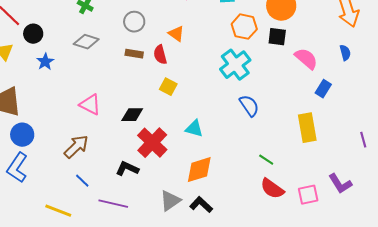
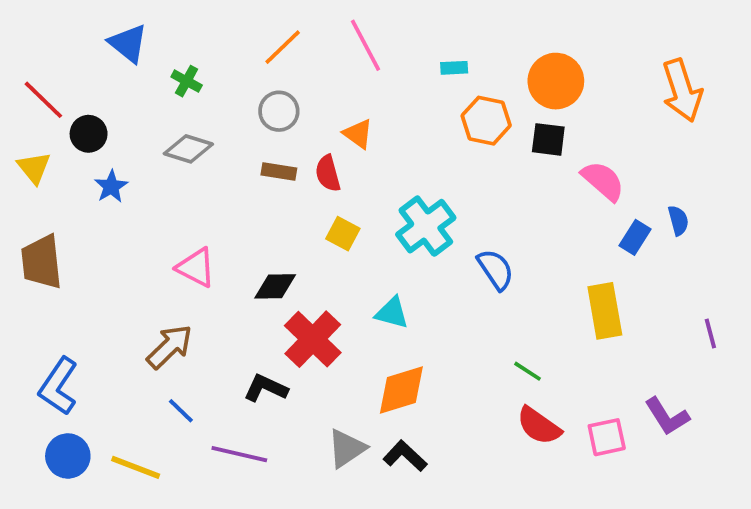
blue semicircle: (345, 53) -> (678, 220), moved
cyan cross: (235, 65) -> (426, 226), moved
blue circle: (22, 135) -> (68, 456), moved

